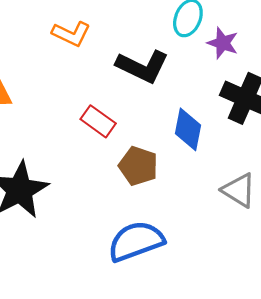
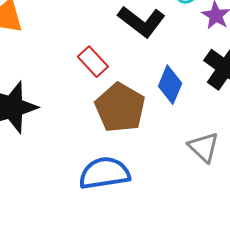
brown pentagon: (138, 166) -> (120, 108), size x1.4

